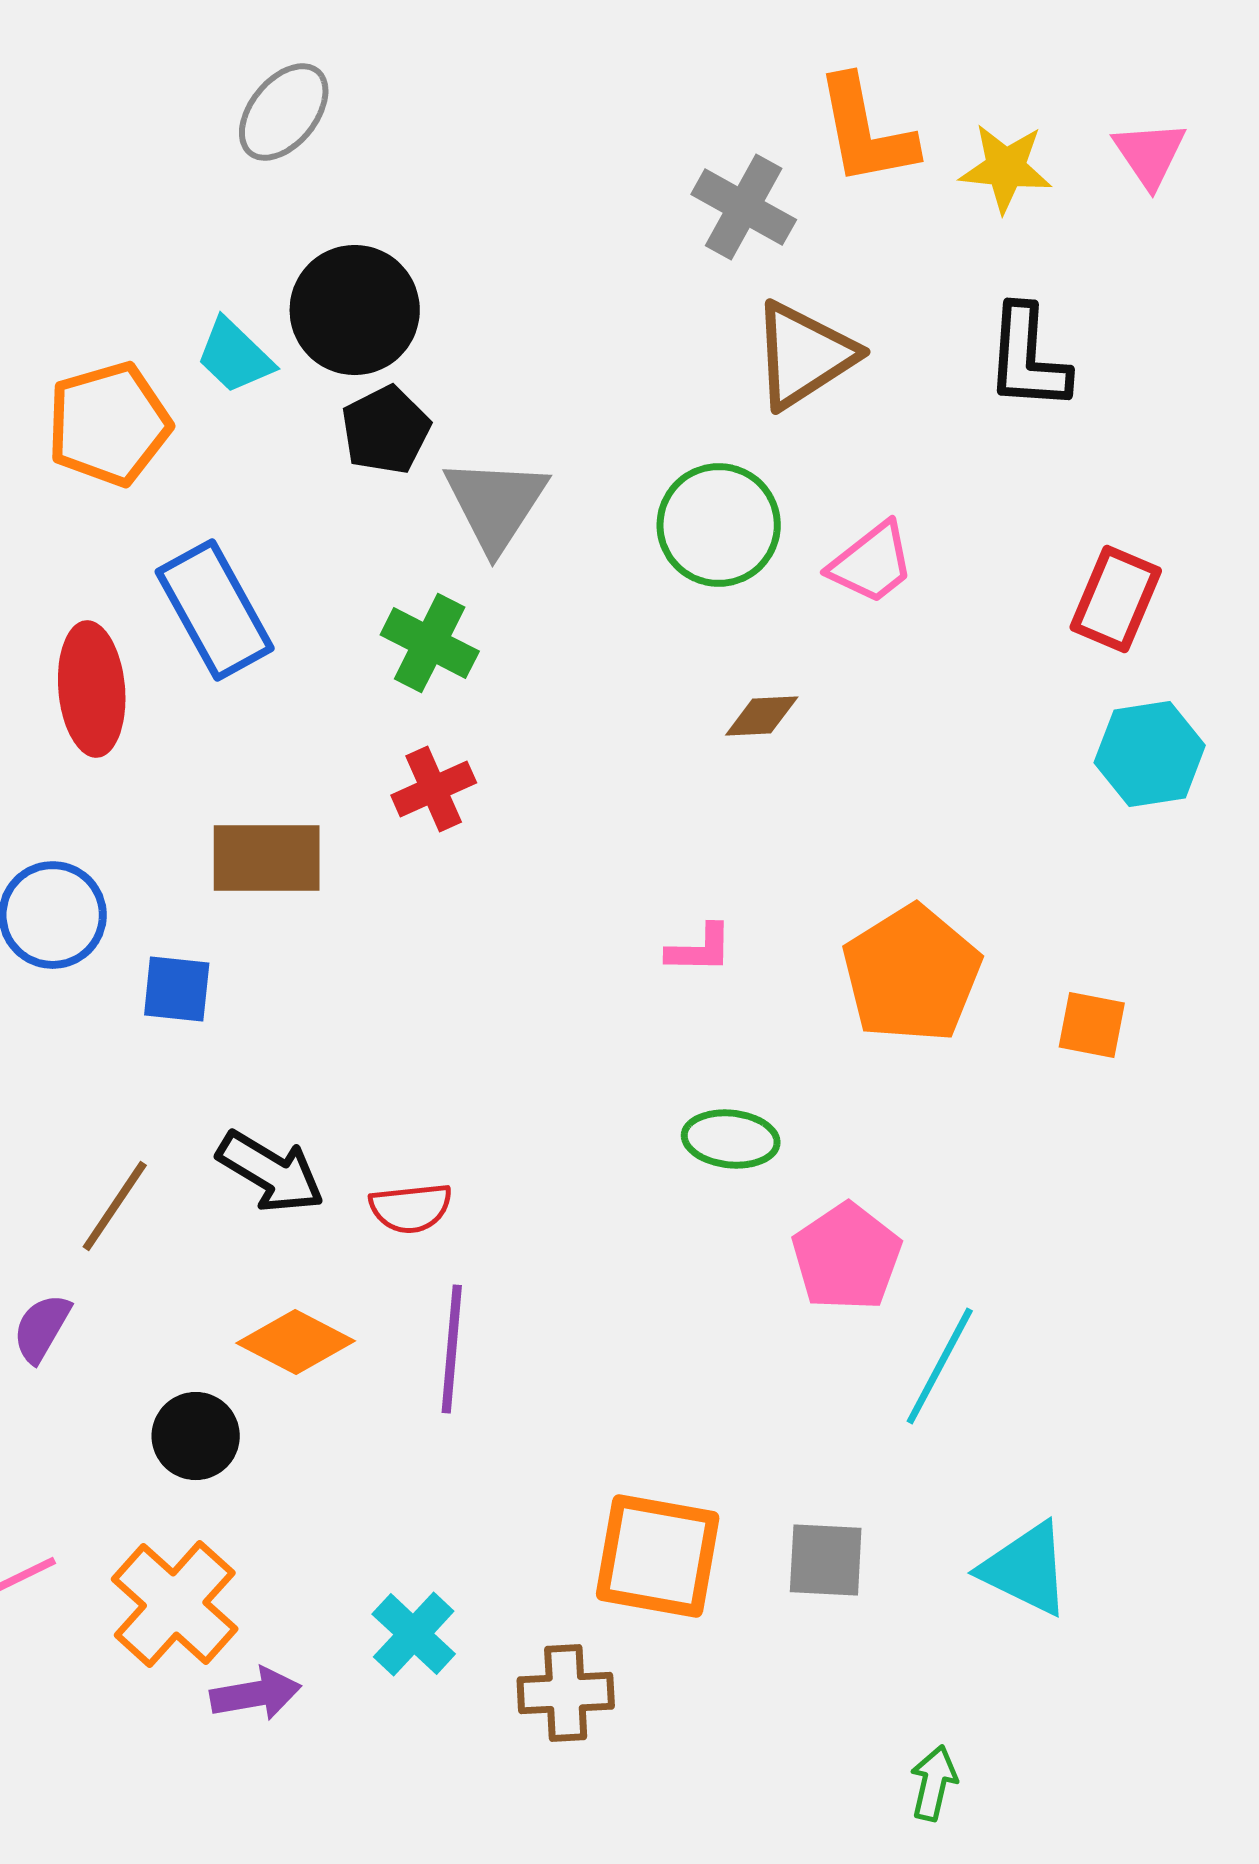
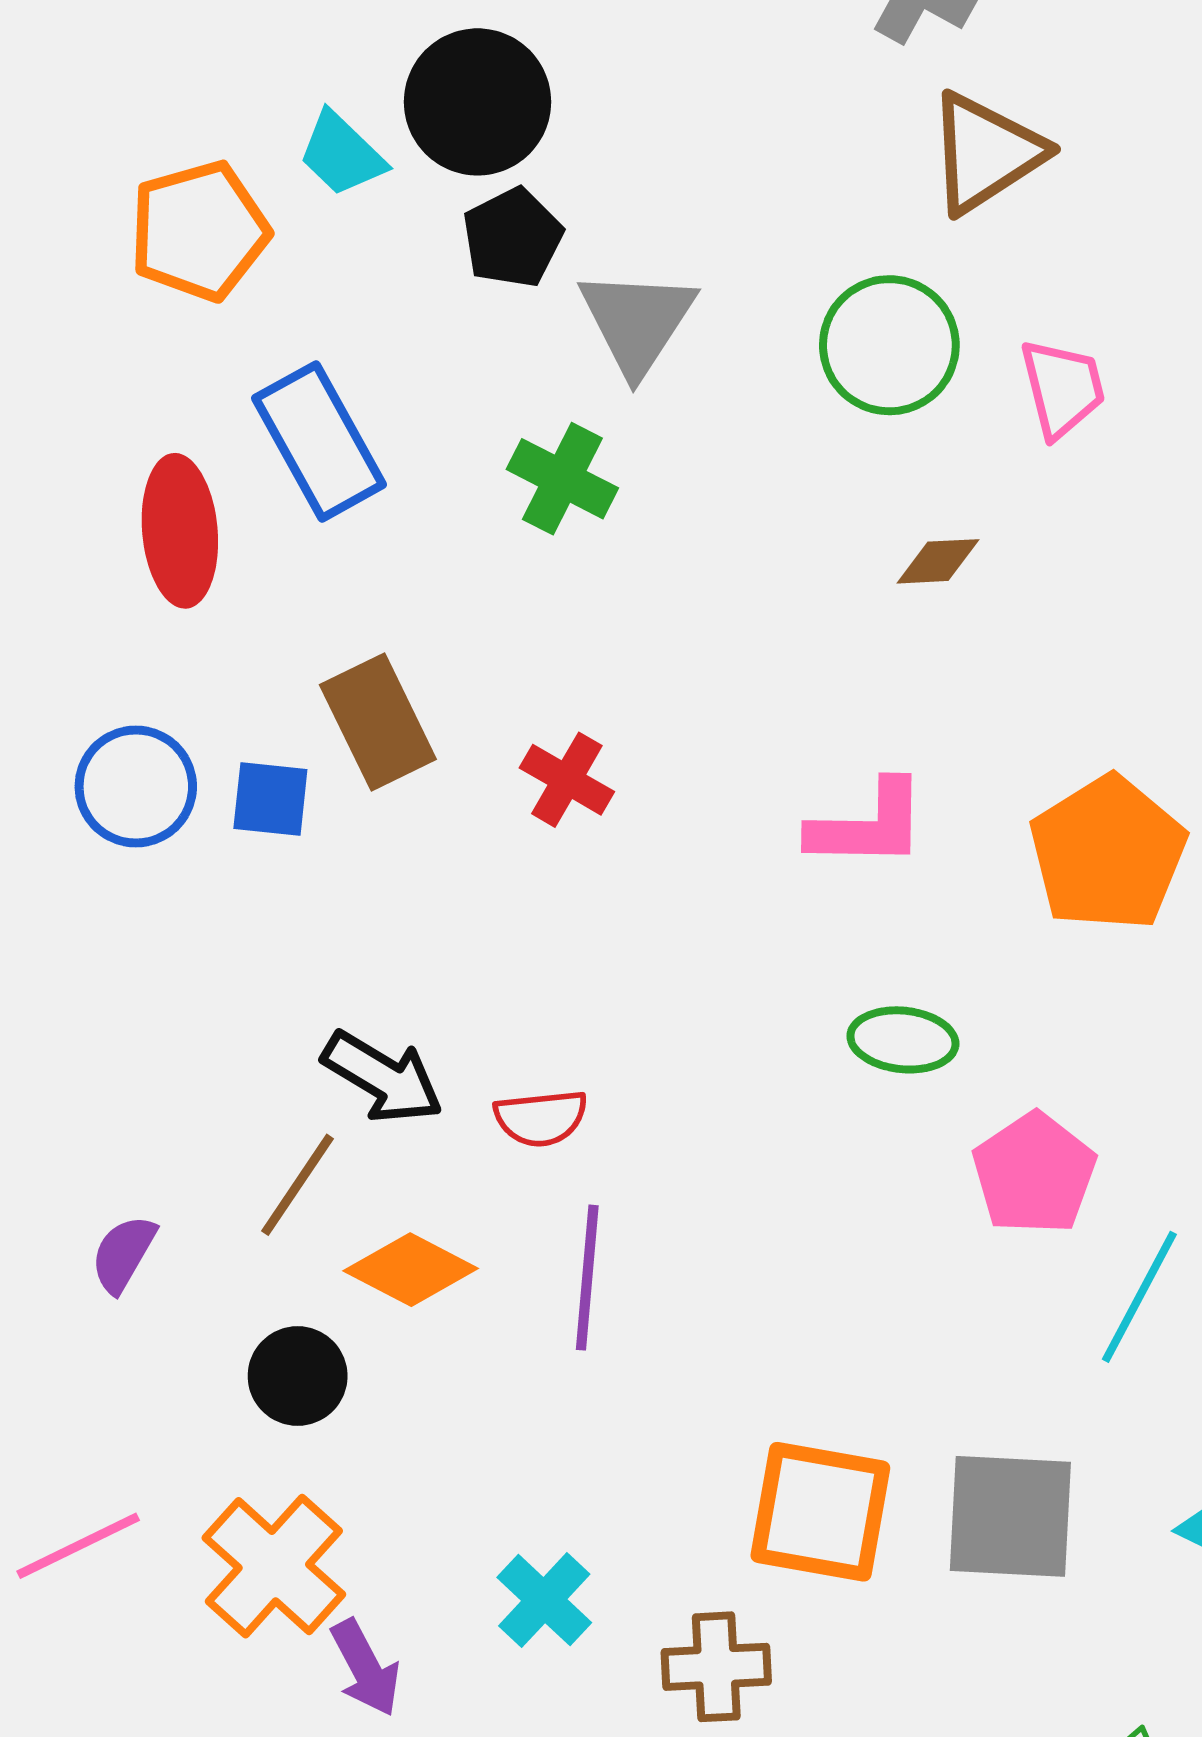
pink trapezoid: (872, 563) -> (1062, 388), turned -66
red cross: (434, 789) -> (567, 780), moved, turned -36
brown rectangle: (267, 858) -> (378, 722), turned 64
pink L-shape: (700, 949) -> (868, 825), size x1.6
blue square: (177, 989) -> (270, 799), moved
brown line: (115, 1206) -> (298, 1185), moved
gray square: (826, 1560) -> (1010, 1516), size x1.5
purple arrow: (256, 1694) -> (365, 1668), turned 72

